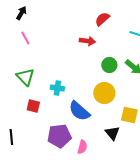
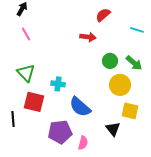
yellow circle: (104, 93) -> (120, 85), moved
red square: (33, 106) -> (34, 102), size x1.5
black line: (11, 137) -> (13, 119), moved

